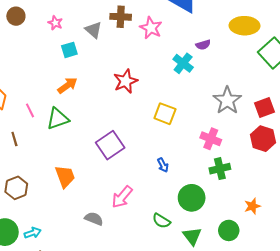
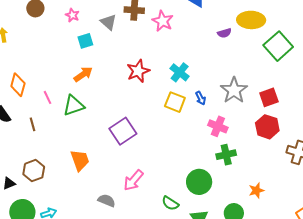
purple semicircle: (203, 45) -> (224, 33), moved
cyan cross: (183, 63) -> (180, 72), moved
blue arrow: (163, 165) -> (201, 98), moved

